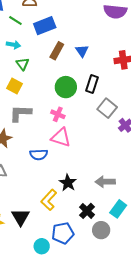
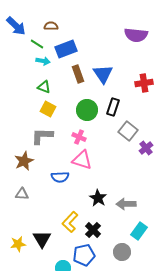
cyan arrow: (13, 45) -> (43, 61), moved
brown rectangle: (57, 51) -> (78, 74), turned -48
blue triangle: (82, 51) -> (103, 74), size x1.5
green triangle: (23, 64) -> (44, 87), turned -32
yellow square: (14, 86) -> (48, 109), moved
black star: (68, 183) -> (98, 198), moved
black cross: (87, 211) -> (93, 230), moved

